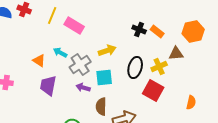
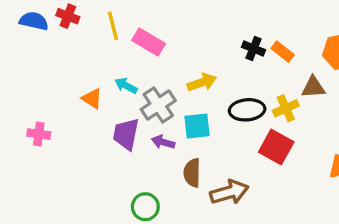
yellow line: (52, 16) -> (113, 26), turned -36
black ellipse: (135, 68) -> (247, 110), turned 70
purple trapezoid: (48, 86) -> (126, 134), moved

